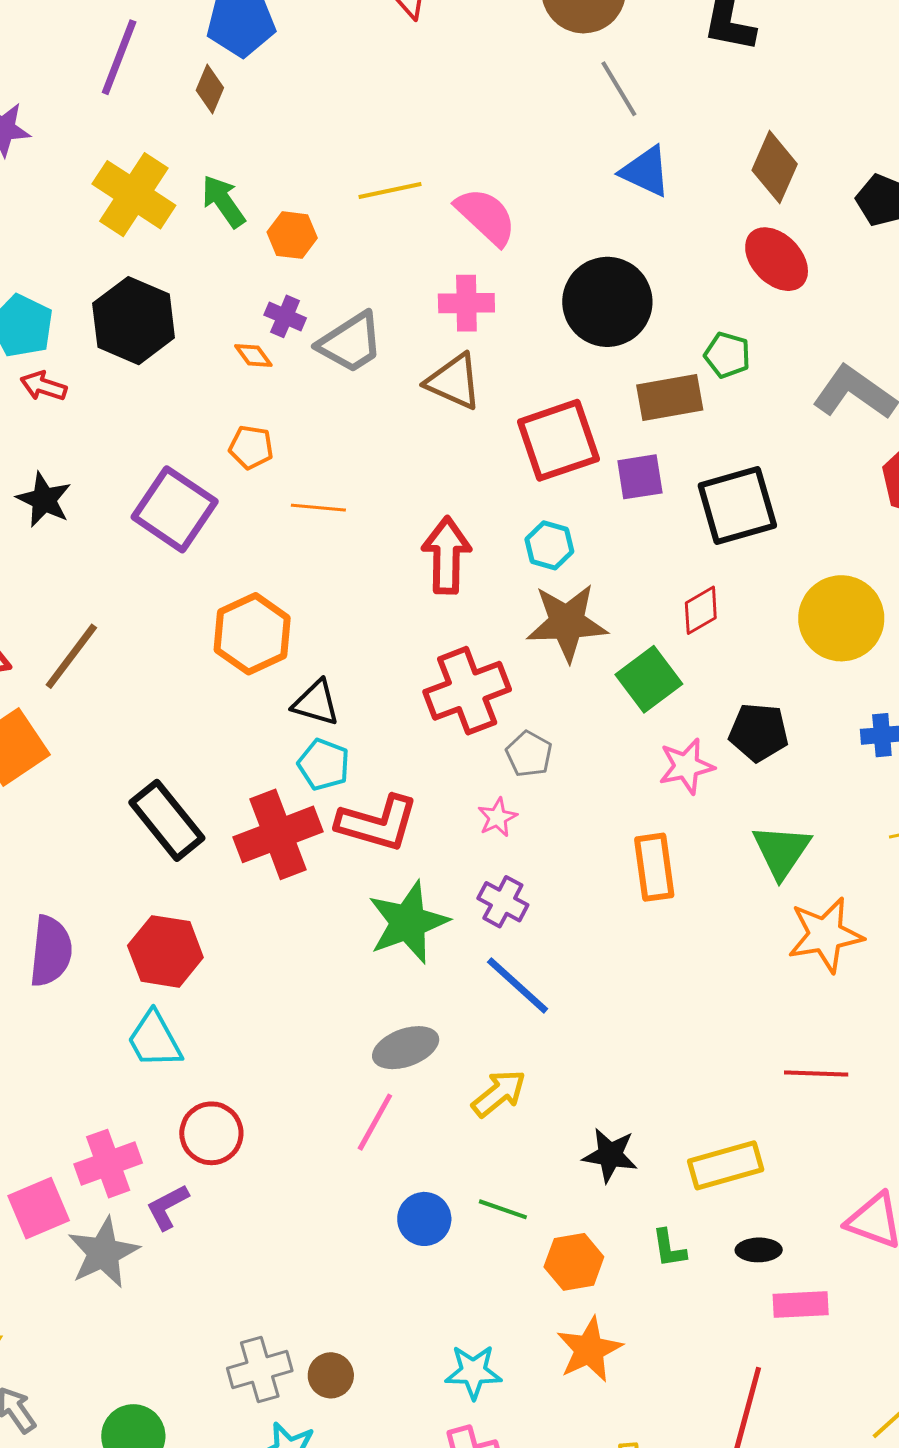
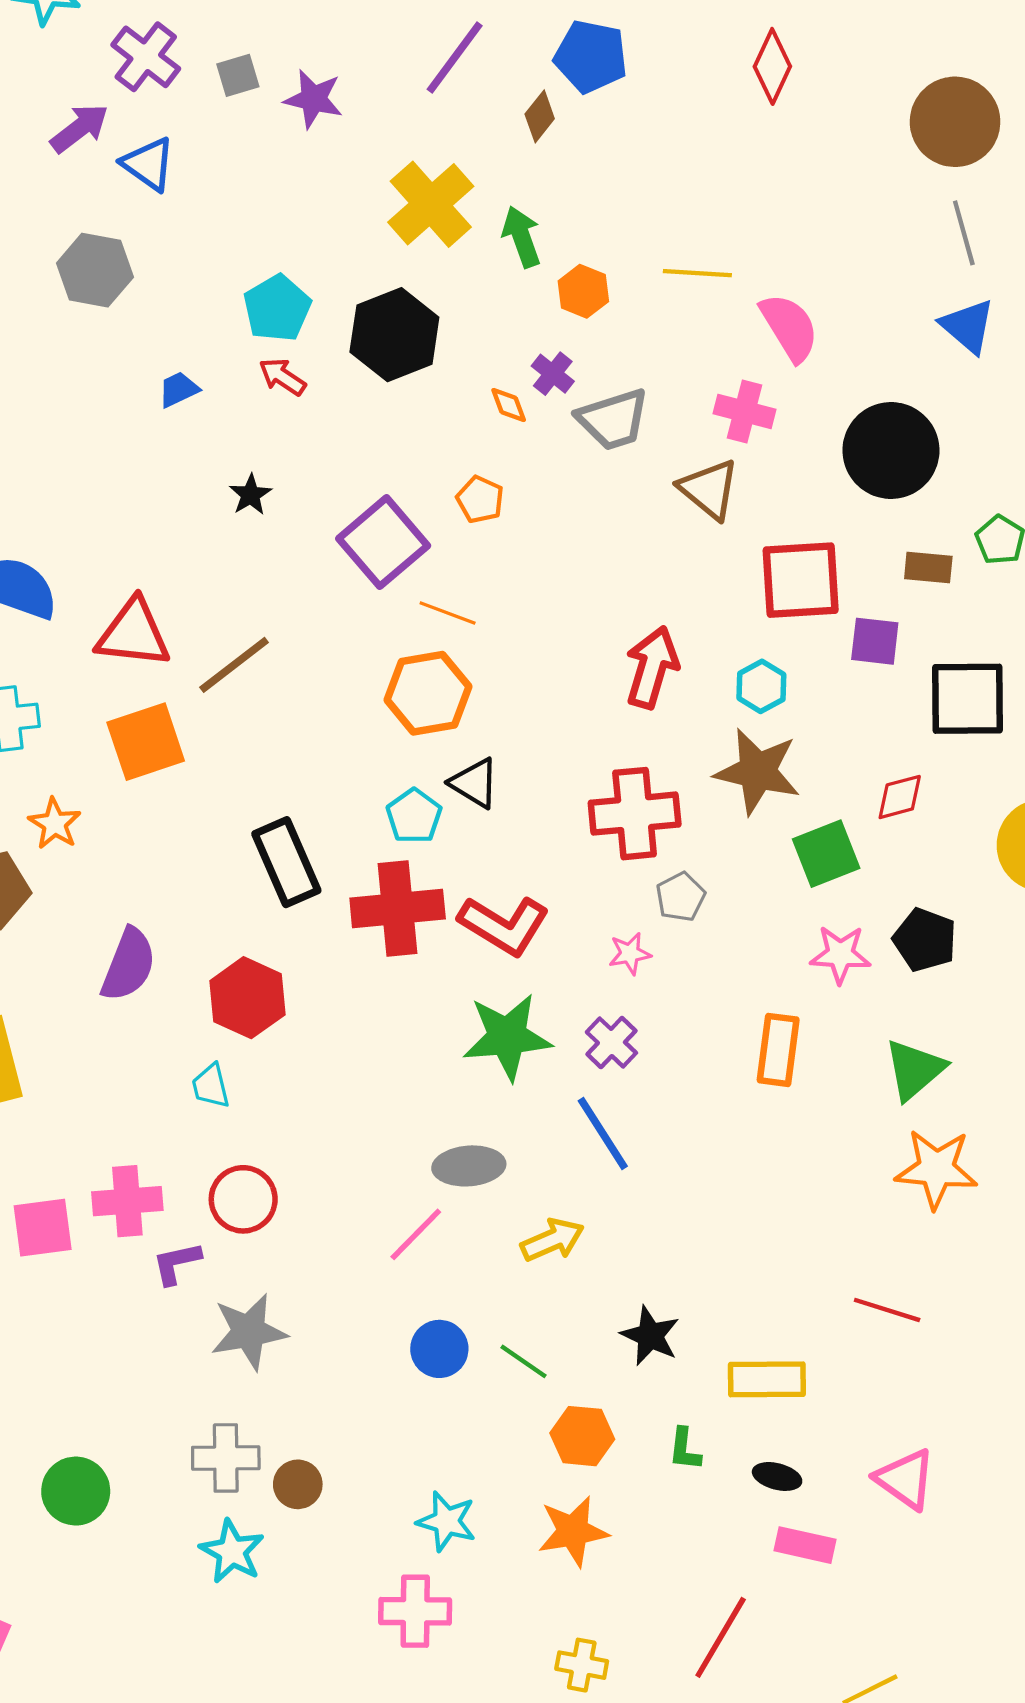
brown rectangle: (670, 398) -> (928, 567), size x0.7
black star: (44, 500) -> (250, 495), size x0.7
orange line: (318, 508) -> (448, 613), moved
cyan pentagon: (324, 764) -> (414, 816), moved
cyan trapezoid: (154, 1040) -> (211, 1086), size x0.7
gray star: (103, 1253) -> (249, 1332), moved

